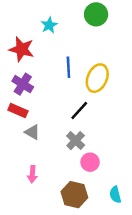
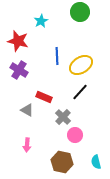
yellow ellipse: (97, 78) -> (81, 65), turned 35
red rectangle: (18, 111) -> (44, 97), moved
black line: (79, 111) -> (80, 92), moved

